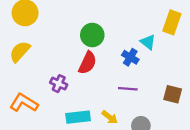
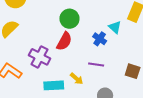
purple cross: (59, 84) -> (40, 57), size x1.5
yellow arrow: (110, 117) -> (77, 79), moved

